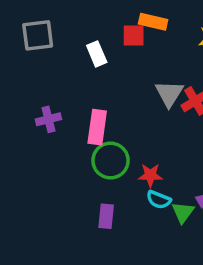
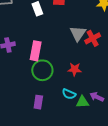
red star: (150, 175) -> (75, 69), moved
green triangle: (183, 212) -> (82, 102), turned 48

